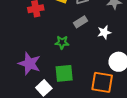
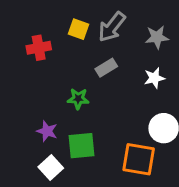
white star: (104, 32) -> (154, 78), moved
purple star: (29, 64) -> (47, 131), moved, size x0.6

